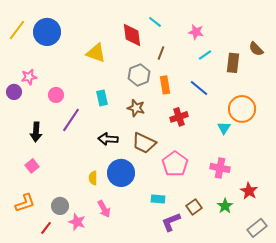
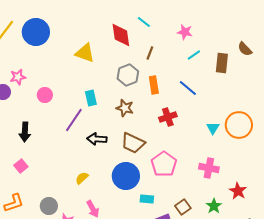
orange circle: (242, 109) -> (239, 125), moved
purple line: (71, 120) -> (74, 120), moved
blue circle: (121, 173) -> (126, 176), moved
yellow semicircle: (93, 178) -> (82, 178), turned 48

